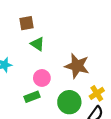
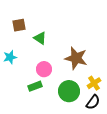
brown square: (27, 23) -> (19, 25), moved

